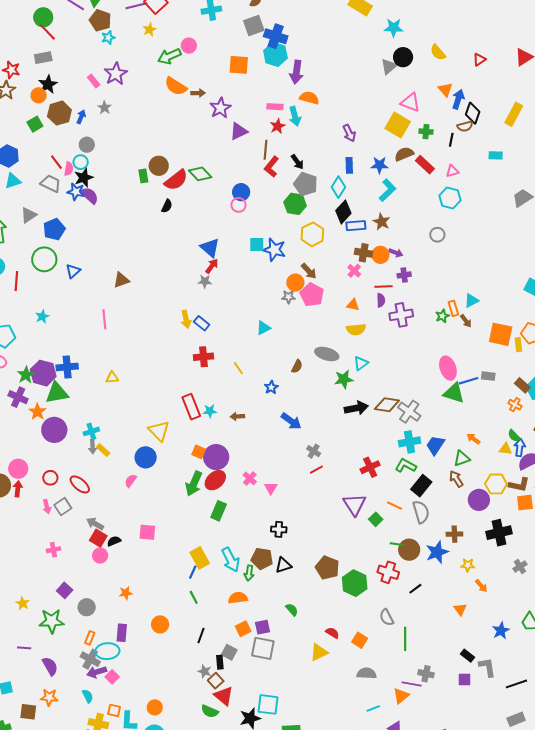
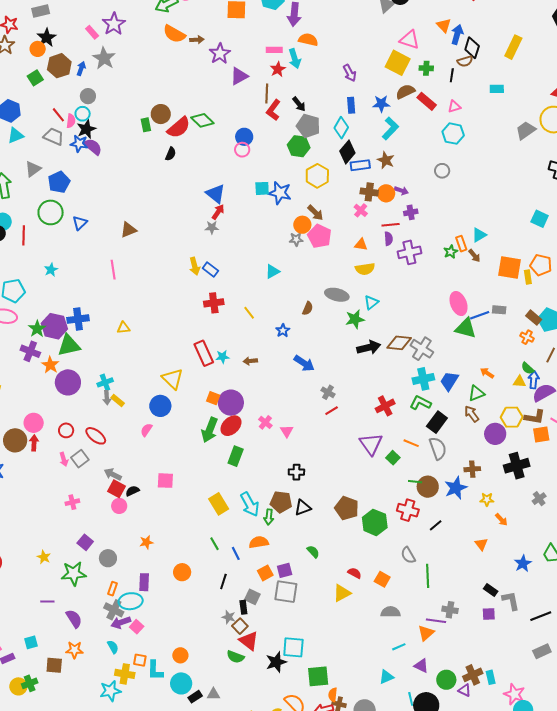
gray star: (105, 108) -> (104, 58), size x1.6
blue line: (193, 572) -> (236, 553), moved, turned -48

